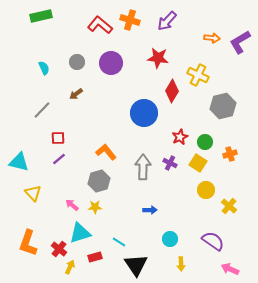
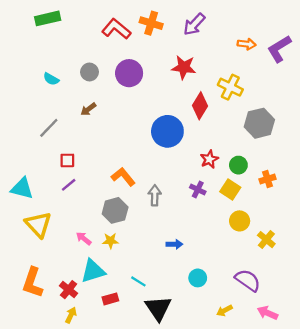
cyan semicircle: (44, 68) -> (51, 79), turned 144
gray arrow: (143, 167) -> (155, 195), moved, size x0.7
yellow triangle: (33, 193) -> (38, 224), size x1.4
yellow arrow: (181, 264) -> (224, 311), moved, turned 64
yellow arrow: (70, 267) -> (71, 315), moved

